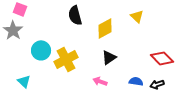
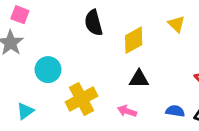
black triangle: (109, 57) -> (139, 79), turned 35
yellow cross: (66, 59) -> (81, 99), moved
cyan triangle: (24, 81) -> (25, 111), turned 40

